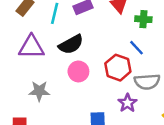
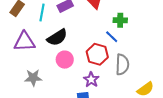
green cross: (143, 19) -> (120, 20), moved
gray semicircle: (147, 82) -> (122, 64), turned -80
purple star: (127, 103) -> (91, 80), moved

